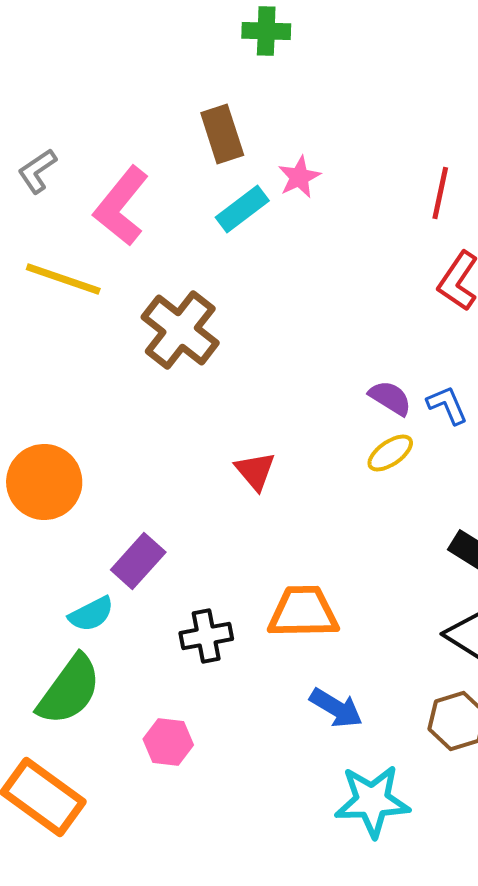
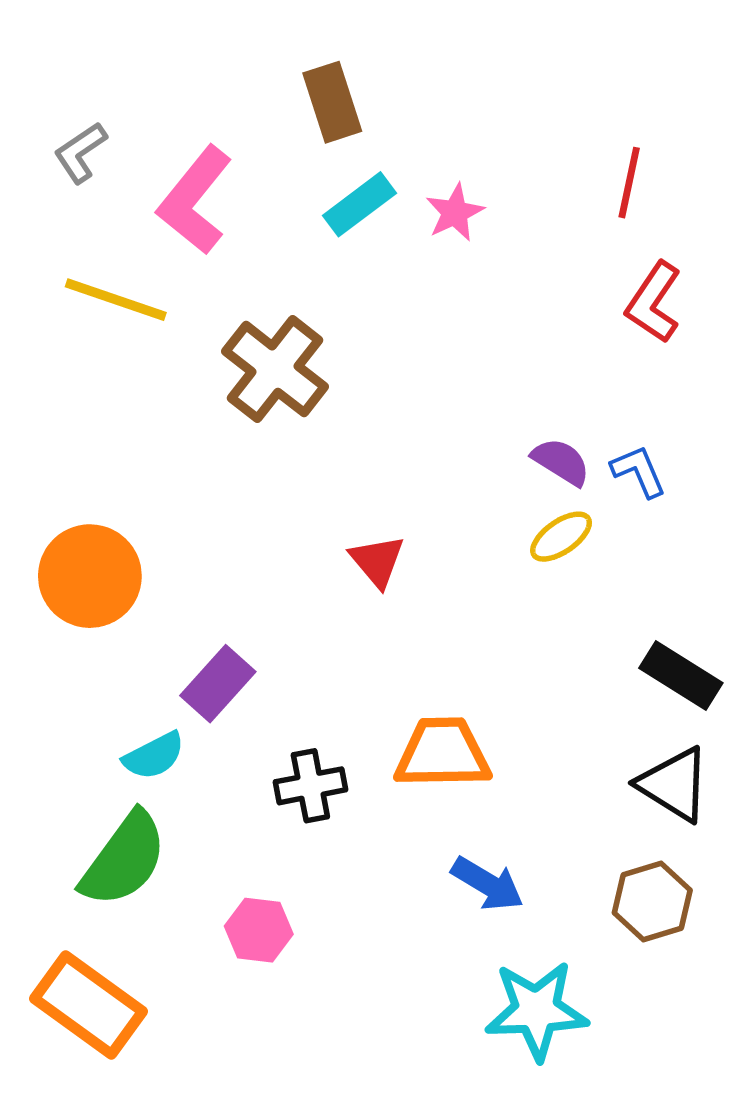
pink star: (299, 177) -> (455, 212), moved

